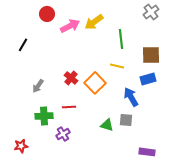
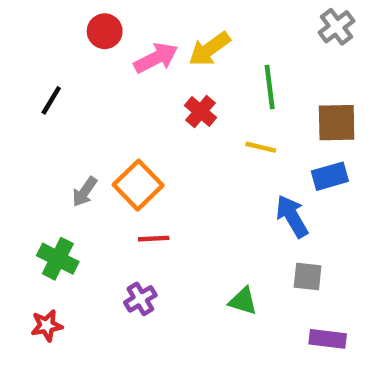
red cross: (71, 78) -> (201, 111), moved
orange square: (95, 83) -> (138, 185), moved
green cross: (44, 116) -> (58, 259), moved, turned 30
gray square: (126, 120) -> (308, 276), moved
green triangle: (107, 125) -> (243, 301), moved

